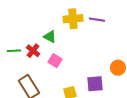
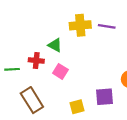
green line: (14, 51) -> (12, 69), moved
red cross: (33, 51) -> (36, 60), turned -32

